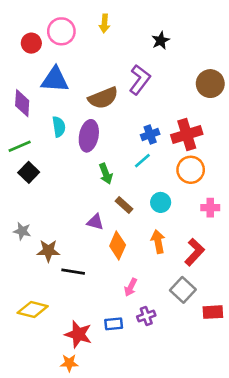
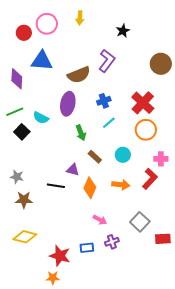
cyan semicircle: (59, 127) -> (41, 118), moved, turned 126
blue cross: (150, 135) -> (104, 101), moved
red cross: (187, 135) -> (143, 103), turned -30
orange arrow: (158, 242) -> (121, 185), turned 108
brown star: (48, 251) -> (24, 200), moved
red L-shape: (195, 252) -> (150, 179), moved
black line: (73, 272) -> (56, 186), moved
pink arrow: (131, 287) -> (100, 220), turned -88

